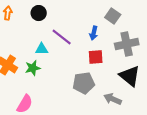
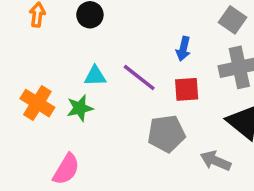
gray square: (113, 16) -> (233, 20), moved
purple line: (62, 37) -> (139, 78), moved

